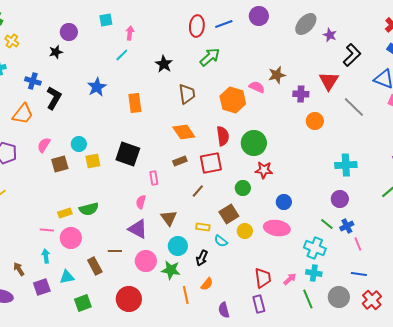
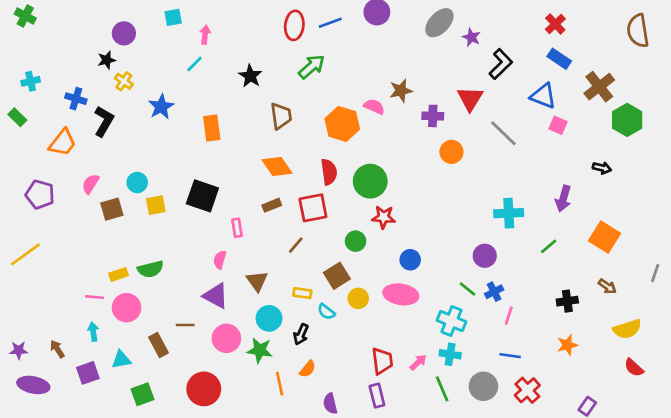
yellow cross: (12, 41) -> (124, 81), moved
cyan cross: (346, 165) -> (509, 213), moved
pink line: (358, 244) -> (509, 316), turned 40

